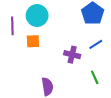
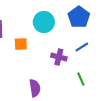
cyan circle: (37, 16) -> (44, 22), moved

